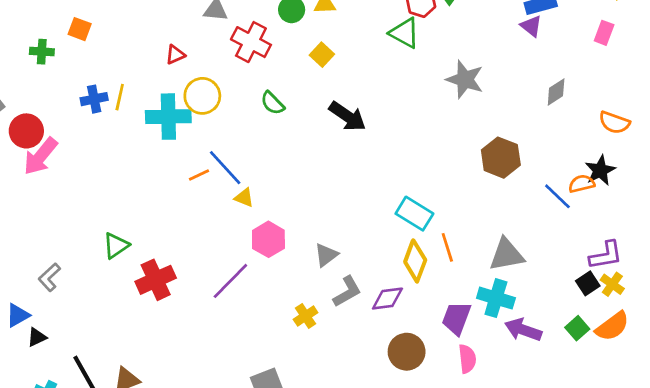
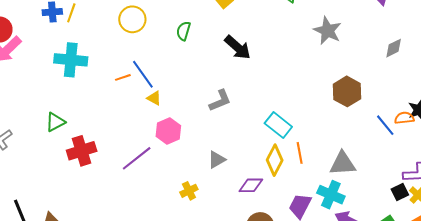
green semicircle: (272, 103) -> (183, 31), turned 54
cyan cross: (168, 117) -> (71, 60), moved
gray triangle: (326, 255) -> (217, 160), moved
gray L-shape: (347, 292) -> (220, 101), moved

